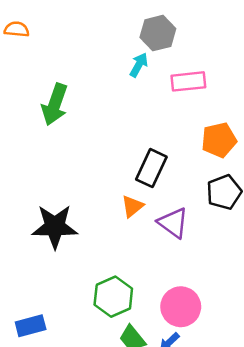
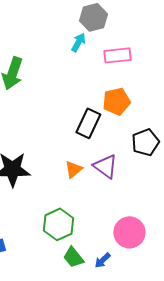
orange pentagon: (219, 140) -> (116, 101), moved
orange triangle: (132, 206) -> (73, 169), moved
pink circle: (181, 307) -> (129, 232), moved

